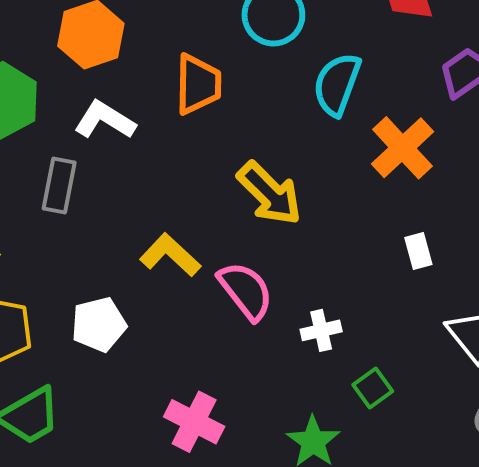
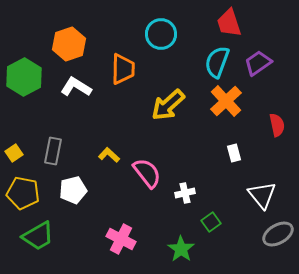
cyan semicircle: (337, 84) -> (217, 62), moved
gray rectangle: (59, 186) -> (53, 151), moved
yellow arrow: (269, 193) -> (168, 105), moved, turned 93
yellow L-shape: (170, 255) -> (109, 155), size x0.7

